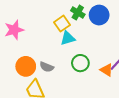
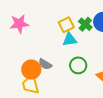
green cross: (78, 12) -> (85, 24), moved
orange circle: (26, 66) -> (31, 69), moved

